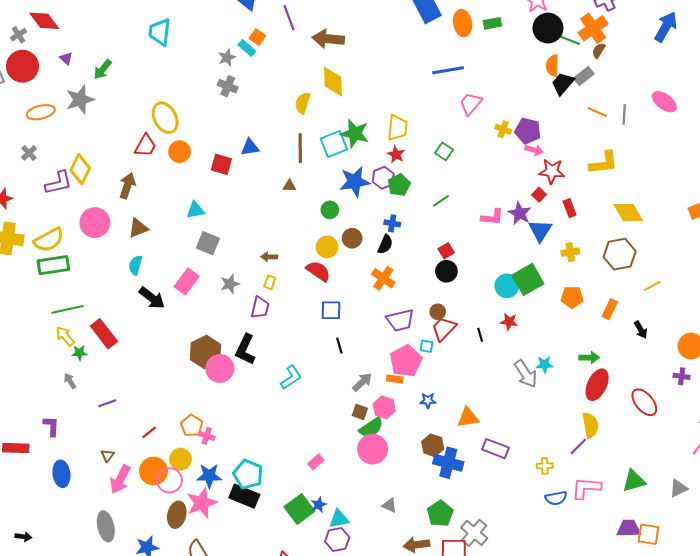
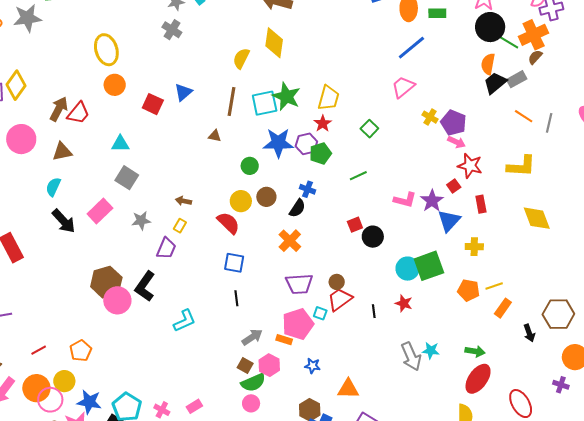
blue line: (448, 70) -> (411, 48), moved, turned -40
red trapezoid: (145, 146) -> (78, 113), moved
blue triangle: (250, 147) -> (183, 92), turned -42
brown hexagon: (620, 254) -> (558, 314), moved
black circle: (446, 271) -> (373, 237), moved
yellow line: (652, 286) -> (494, 286), moved
pink cross: (207, 436) -> (162, 410), moved
pink circle: (373, 449) -> (251, 403), size x0.6

